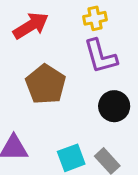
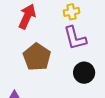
red arrow: (31, 26) -> (27, 16), turned -35

